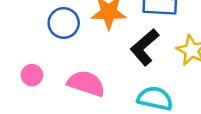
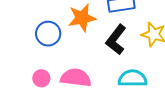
pink circle: (32, 75) -> (41, 78), moved

